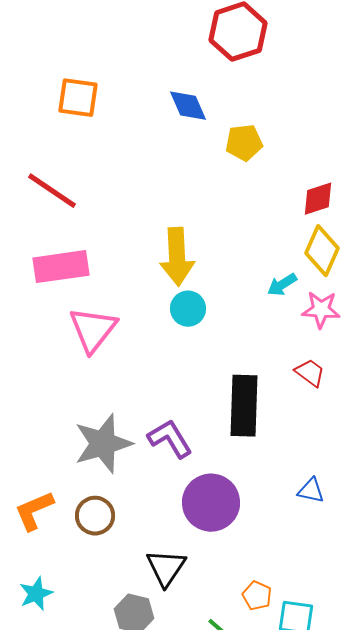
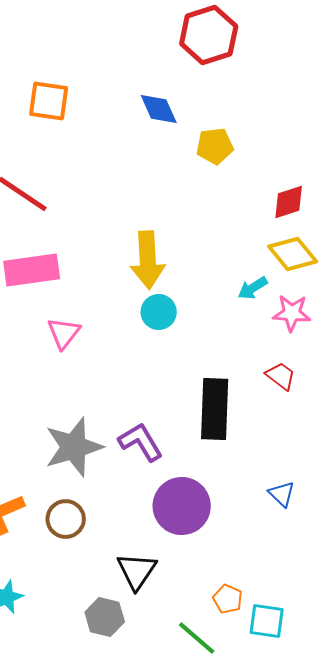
yellow diamond: (322, 251) -> (293, 254), turned -63
pink triangle: (93, 330) -> (64, 333), size x0.7
blue triangle: (311, 491) -> (282, 494), turned 32

